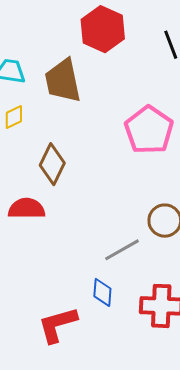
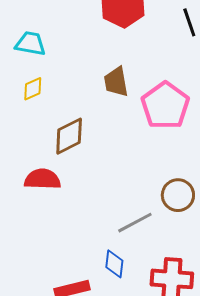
brown trapezoid: (63, 81) -> (116, 82), moved, size x0.7
brown diamond: (52, 164) -> (69, 136), turned 36

